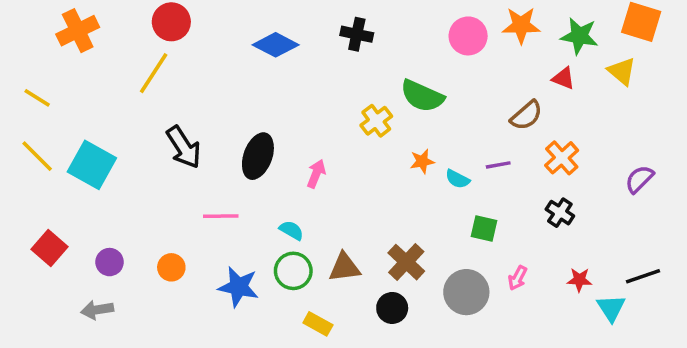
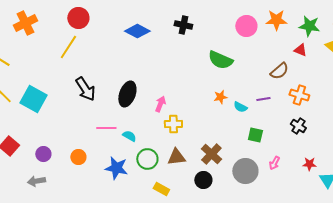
yellow cross: (376, 121) -> (173, 124), moved, turned 36
orange cross: (562, 158) -> (299, 95), turned -30
cyan semicircle: (291, 230) -> (129, 136), moved

